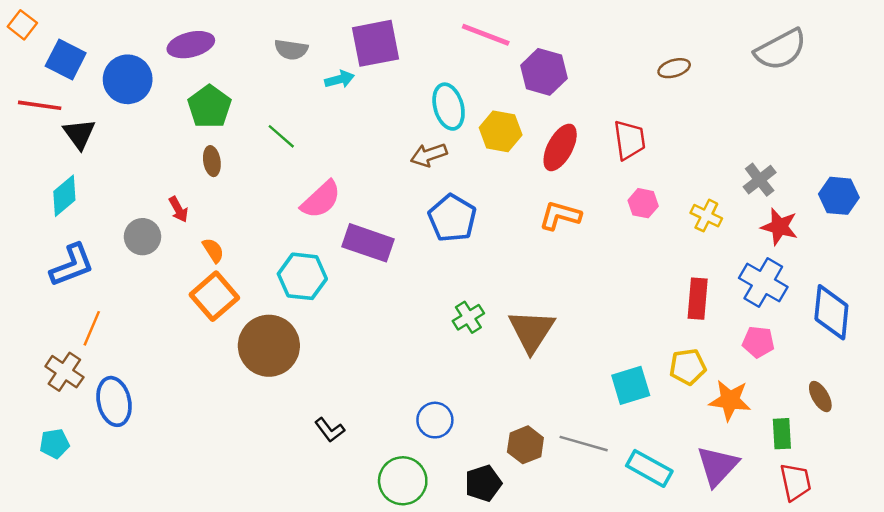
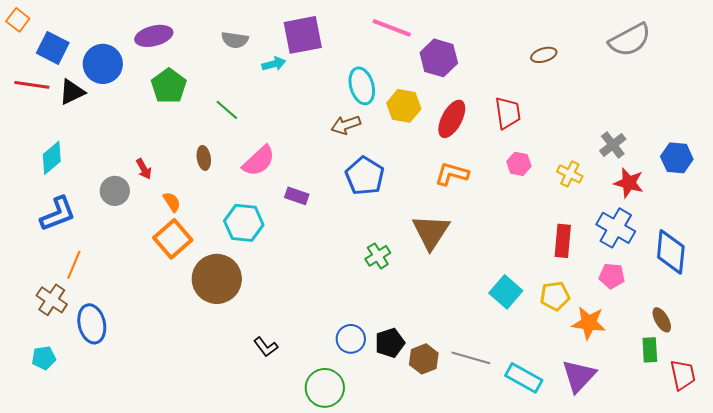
black triangle: (79, 134) -> (72, 92), moved, turned 40
brown ellipse: (212, 161) -> (204, 158), moved
purple rectangle: (368, 243) -> (297, 196), size x0.6
brown triangle: (532, 331) -> (431, 232), moved
cyan square: (631, 385) -> (506, 292), moved, turned -32
green rectangle: (782, 434) -> (650, 350), moved
red trapezoid: (796, 482) -> (683, 375), moved
black pentagon: (483, 483) -> (390, 343), moved

